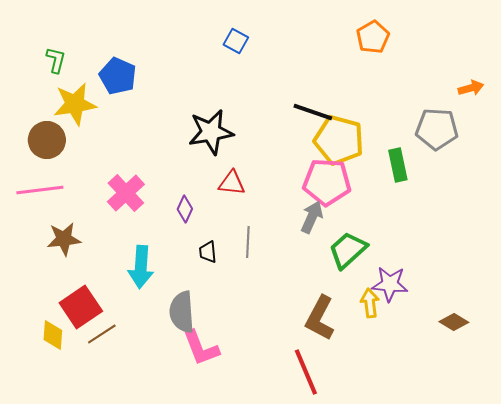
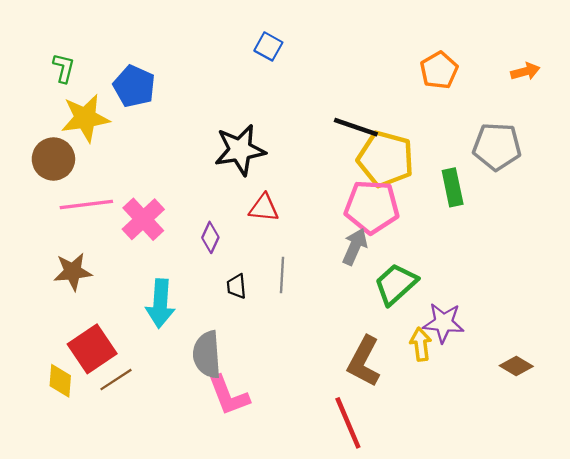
orange pentagon: (373, 37) -> (439, 70), moved
orange arrow: (471, 88) -> (525, 71), moved
pink line: (40, 190) -> (86, 204), moved

